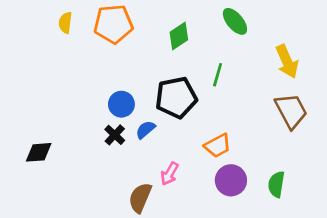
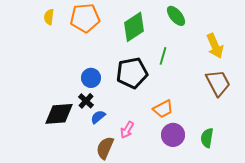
green diamond: (179, 36) -> (134, 27), size x1.4
blue semicircle: (145, 130) -> (98, 117), moved
black diamond: (39, 152) -> (59, 114), moved, size x1.4

